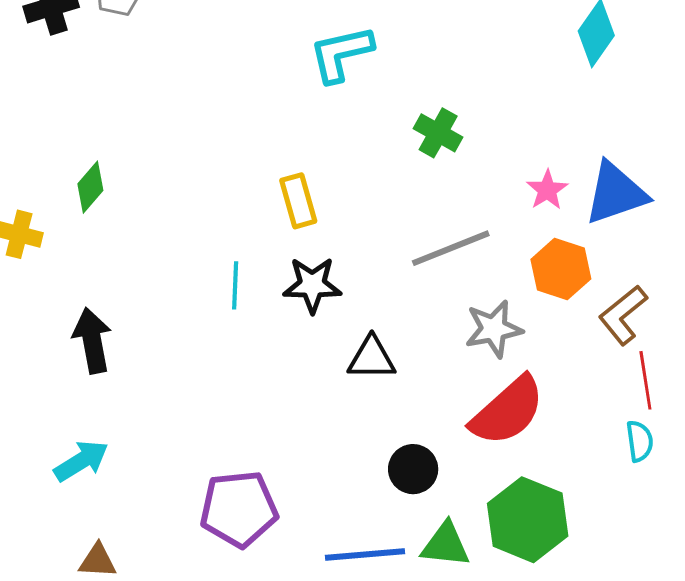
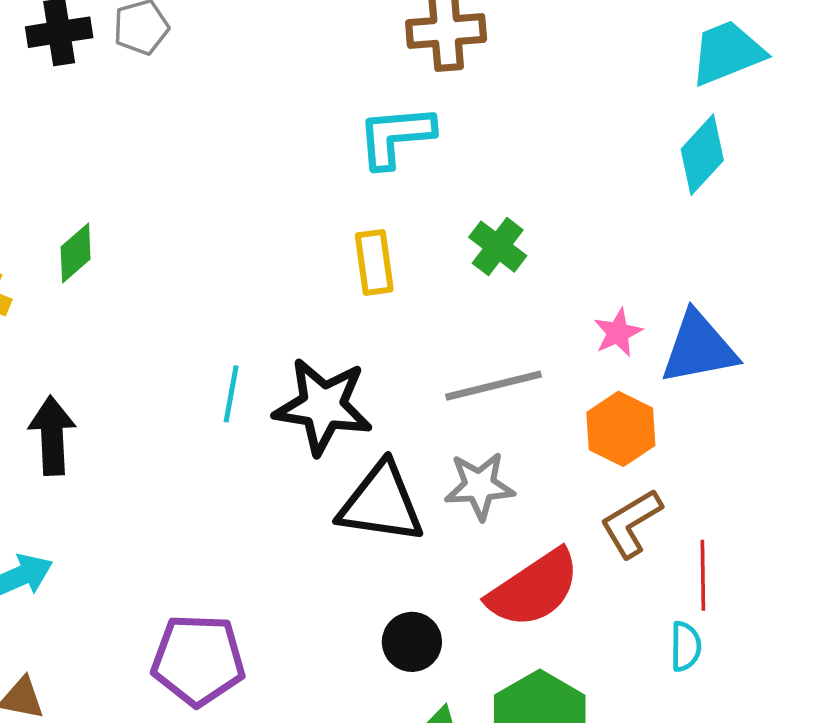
yellow rectangle: (298, 201) -> (374, 262), moved
black star: (312, 285) -> (323, 406), size x1.4
brown L-shape: (623, 315) -> (631, 523), moved
gray star: (494, 329) -> (480, 486), moved
black triangle: (372, 358) -> (381, 503), size x1.5

